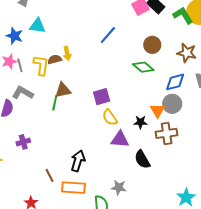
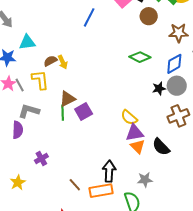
blue line: (108, 35) -> (89, 17), moved
brown circle: (152, 45) -> (149, 16), moved
brown semicircle: (55, 59) -> (50, 61), moved
purple square: (102, 97) -> (84, 111), moved
orange triangle: (158, 111) -> (138, 146), moved
yellow semicircle: (110, 117) -> (129, 117), moved
black star: (140, 122) -> (159, 88), moved
black arrow: (78, 161) -> (109, 171), moved

